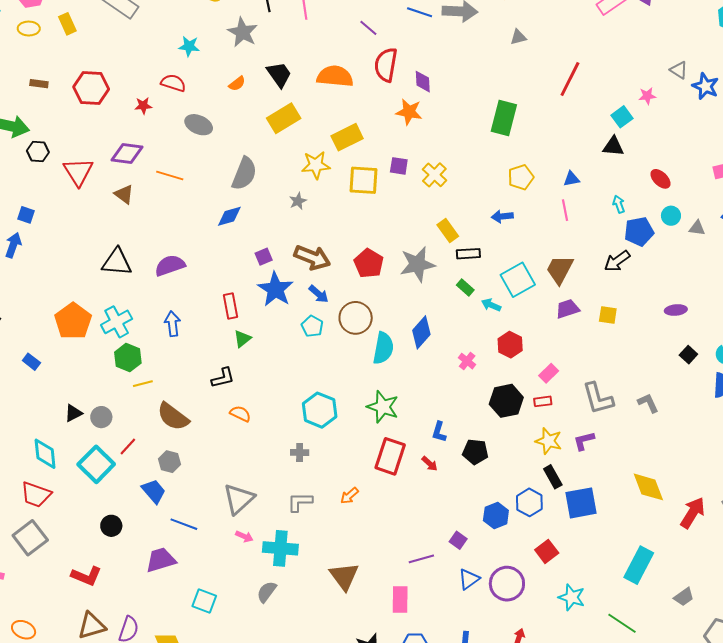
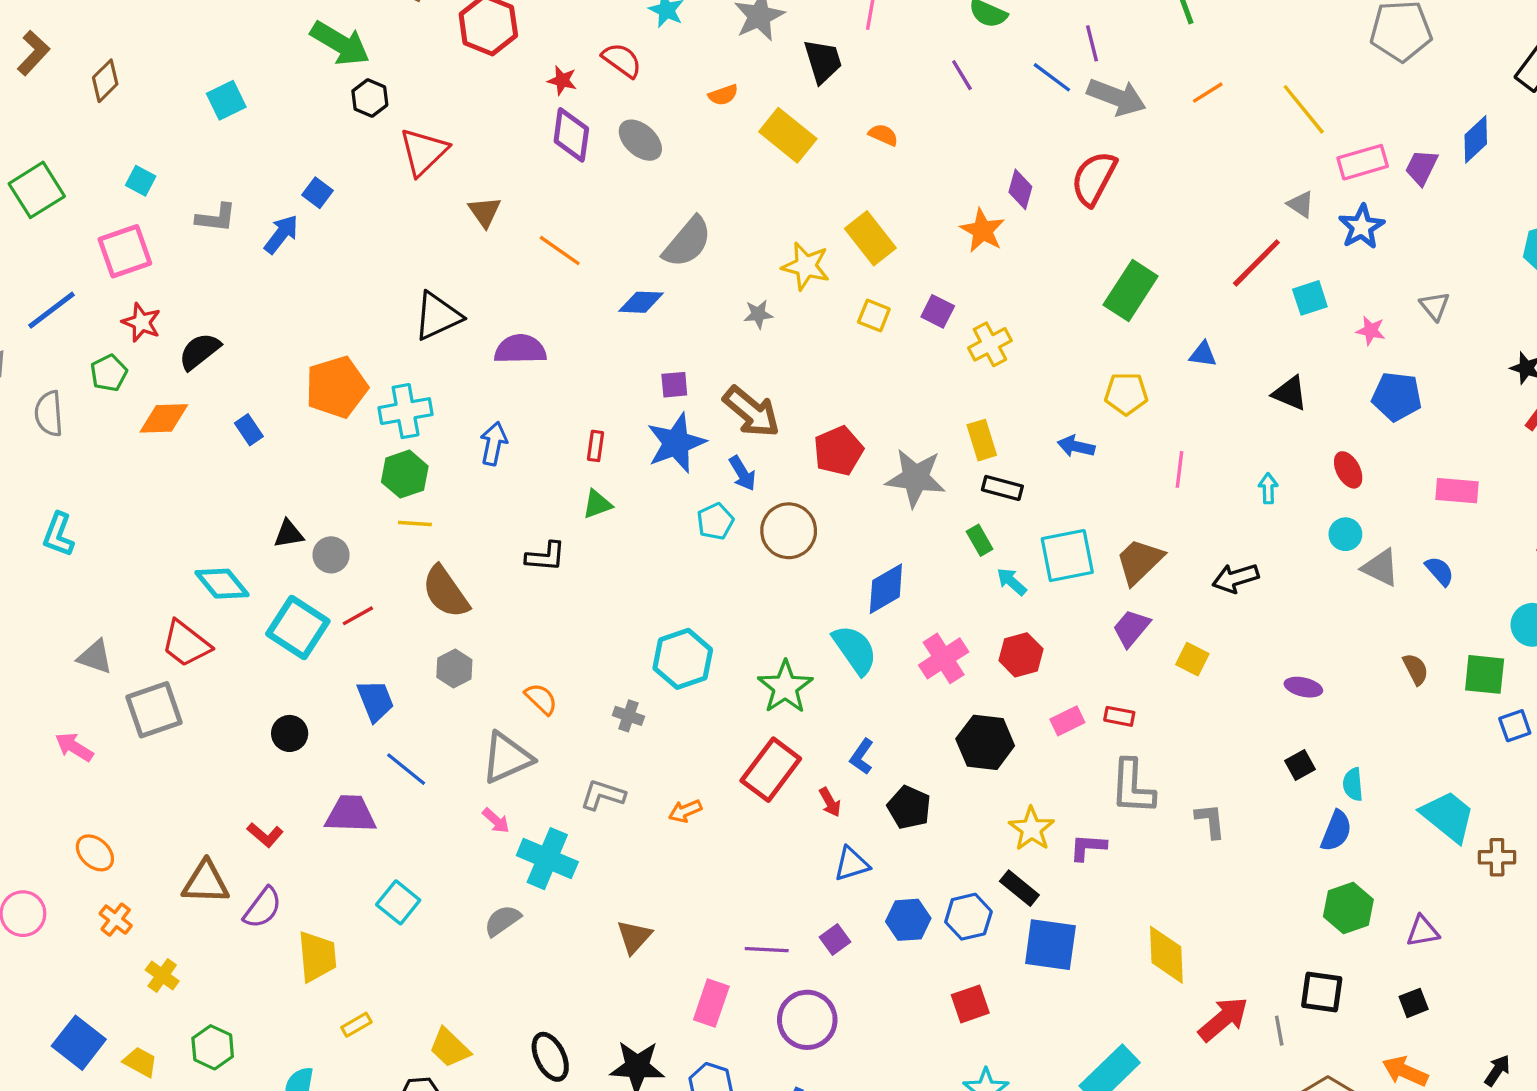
gray triangle: (518, 37) -> (1301, 204), moved, turned 30
red semicircle: (386, 65) -> (1094, 178), moved
black trapezoid: (279, 74) -> (823, 61), moved
orange semicircle: (335, 76) -> (883, 135), size x0.5
blue star: (705, 86) -> (1362, 227), moved
cyan square: (622, 117) -> (1310, 298), moved
yellow rectangle: (284, 118) -> (788, 135), moved, turned 52
yellow rectangle: (347, 137) -> (870, 238), turned 60
purple diamond: (127, 153) -> (571, 135), moved, turned 72
orange line: (170, 175) -> (560, 250), moved
blue triangle: (572, 179) -> (1203, 354), moved
yellow square: (364, 180) -> (874, 316), size x0.6
gray triangle: (697, 228) -> (1381, 568), size x1.4
blue pentagon: (639, 232) -> (1397, 397), moved
black triangle: (117, 262) -> (437, 316), turned -48
red rectangle: (230, 306) -> (595, 446), size x0.7
purple trapezoid: (567, 309) -> (1131, 628), turned -50
cyan semicircle: (383, 348) -> (855, 650), moved, turned -64
pink cross: (467, 361) -> (944, 658), size x1.6
red rectangle: (543, 401) -> (1119, 716), moved
orange semicircle: (240, 414) -> (541, 699), moved
cyan diamond: (45, 454) -> (222, 584), turned -52
gray hexagon: (170, 462) -> (454, 668), moved
cyan square: (96, 464) -> (298, 628), turned -30
black rectangle: (553, 477) -> (1019, 888), turned -40
red L-shape: (86, 576) -> (265, 835), moved, size x0.7
brown triangle: (344, 576) -> (634, 937), size x0.7
blue triangle: (469, 579) -> (852, 864), moved
purple circle: (507, 584) -> (807, 1020), moved

